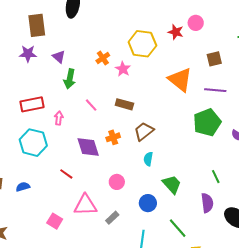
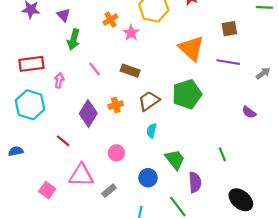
green pentagon: (207, 122) -> (187, 94), moved
purple diamond: (88, 147) -> (88, 113), turned 45
purple semicircle: (207, 203) -> (195, 182), moved

